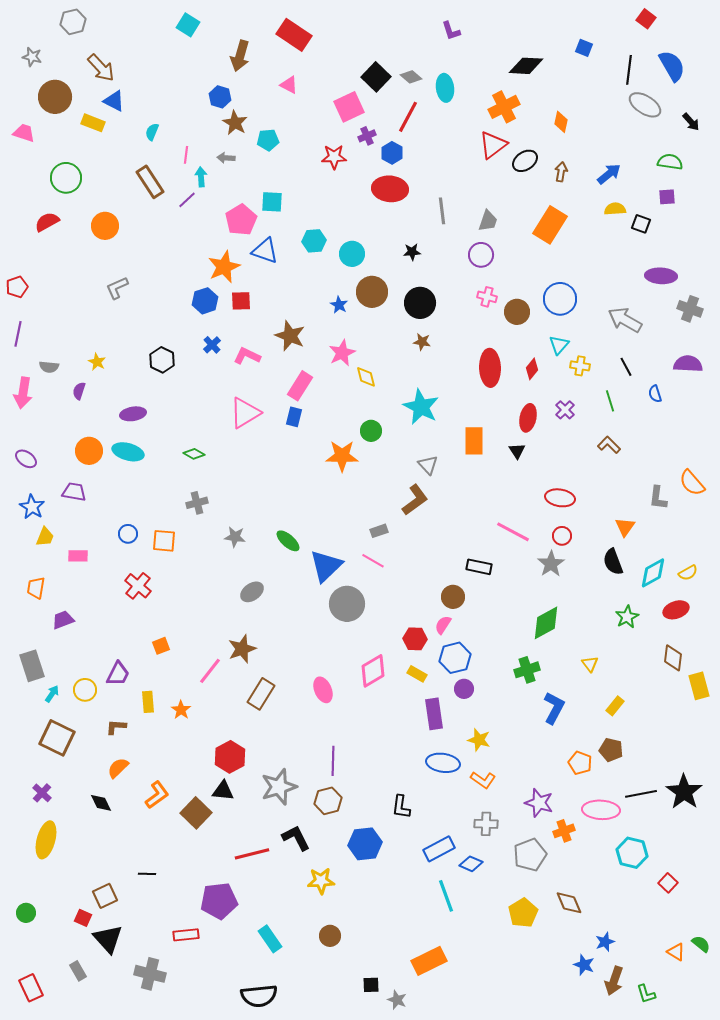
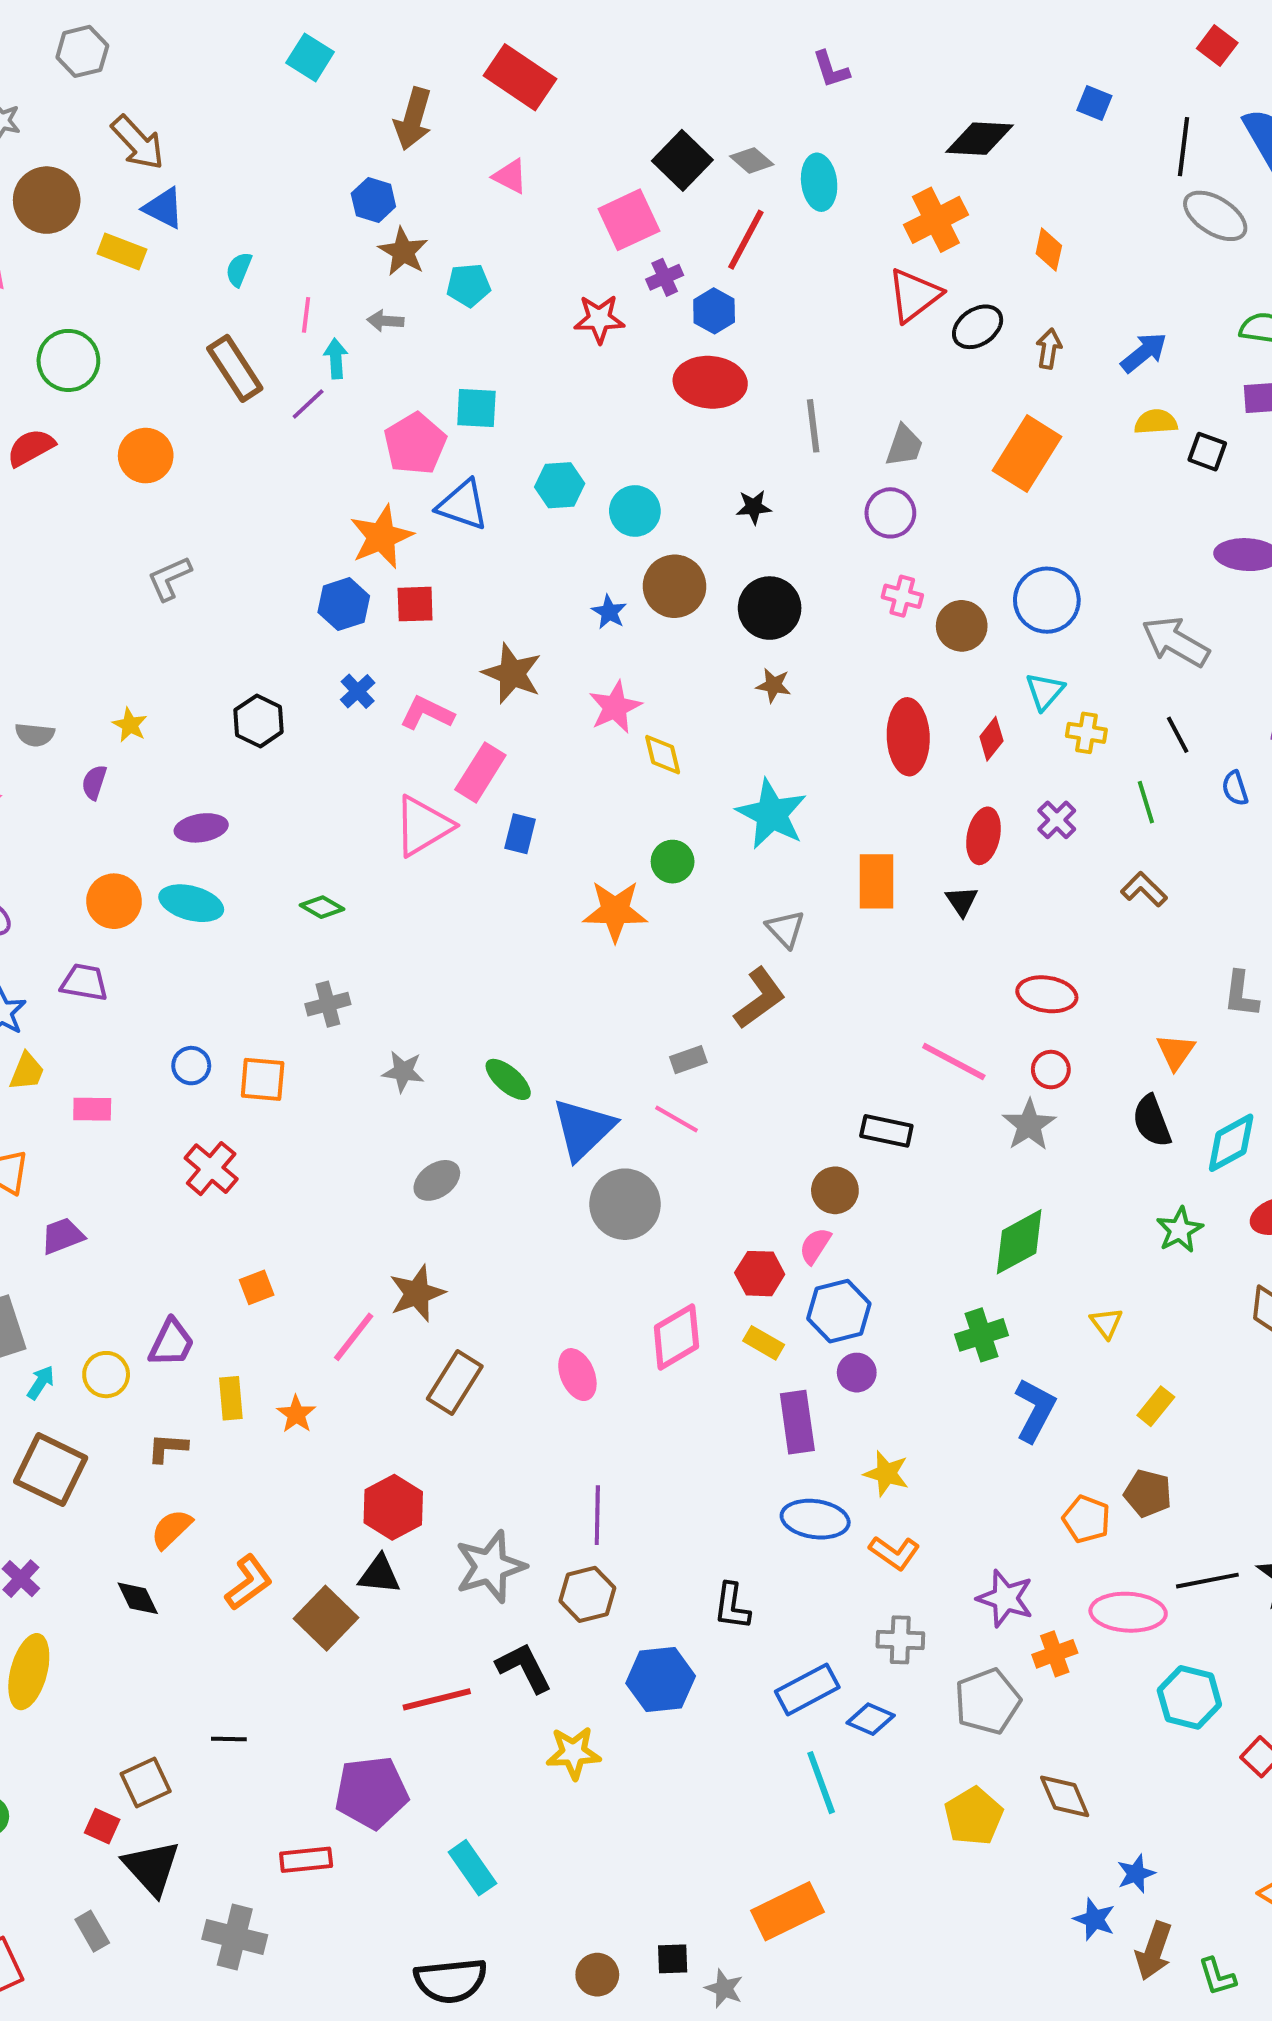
pink rectangle: (300, 386) -> (480, 772), moved
brown circle: (330, 936) -> (597, 1975), moved

